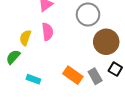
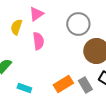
yellow semicircle: (25, 38) -> (16, 27), moved
orange rectangle: (73, 75) -> (63, 84), turned -66

